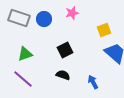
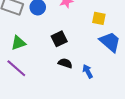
yellow square: (104, 30) -> (99, 18), turned 32
black semicircle: (63, 75) -> (65, 63), moved

